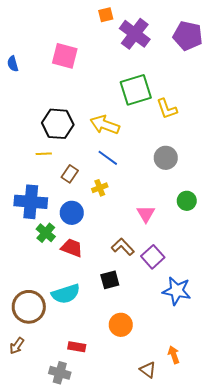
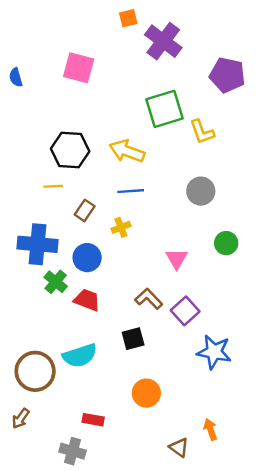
purple pentagon: (188, 36) -> (227, 75), moved
blue line: (108, 158) -> (131, 191), turned -40

